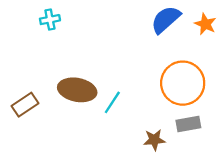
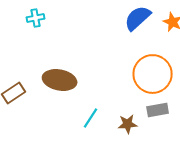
cyan line: (112, 102) -> (91, 118), moved

